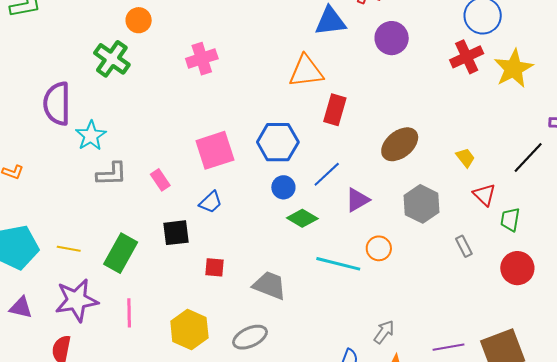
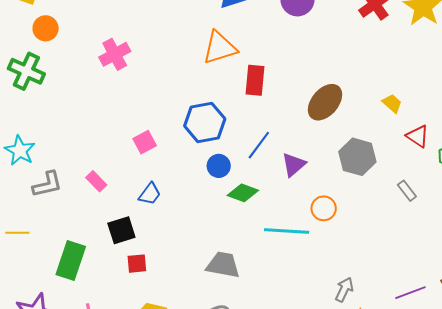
pink square: (215, 150) -> (145, 142), size x0.6
yellow line: (69, 249) -> (17, 233), moved
red square: (214, 267) -> (137, 264), moved

